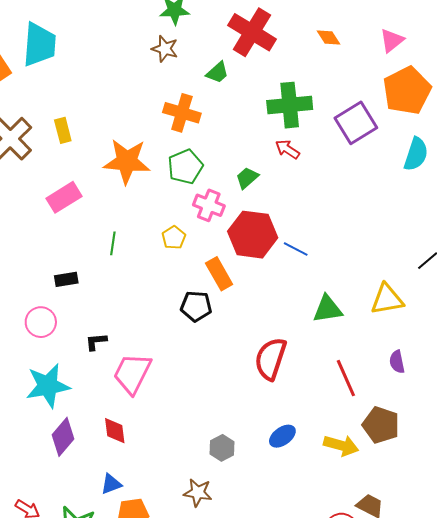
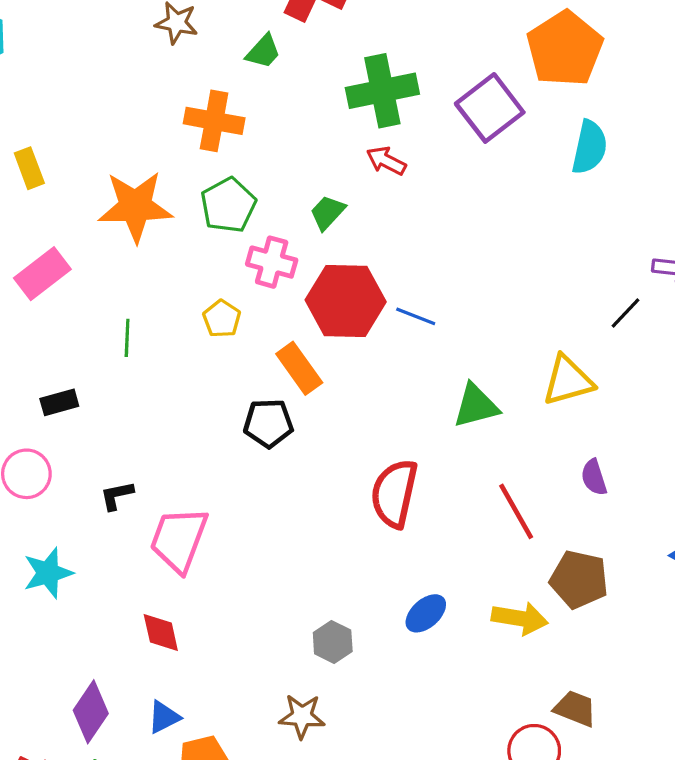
cyan star: (48, 386) -> (48, 573), size x0.7
purple diamond: (63, 437) -> (91, 712), moved

